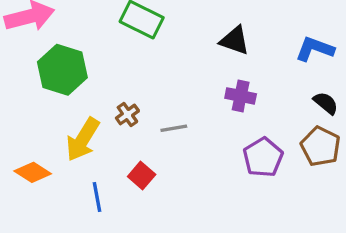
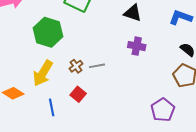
green hexagon: (62, 70) -> (48, 32), moved
brown cross: (127, 115) -> (76, 66), moved
purple pentagon: (263, 157) -> (163, 110), moved

